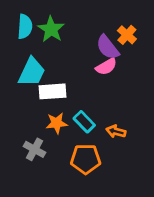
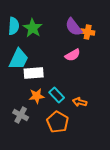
orange cross: (127, 35) -> (88, 32), turned -32
purple semicircle: (108, 47) -> (74, 27), moved
orange pentagon: (86, 159) -> (58, 122), turned 30

